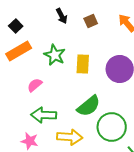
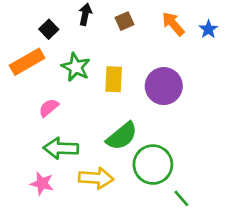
black arrow: (62, 16) -> (85, 14), turned -140
black square: (16, 26) -> (49, 29), moved

